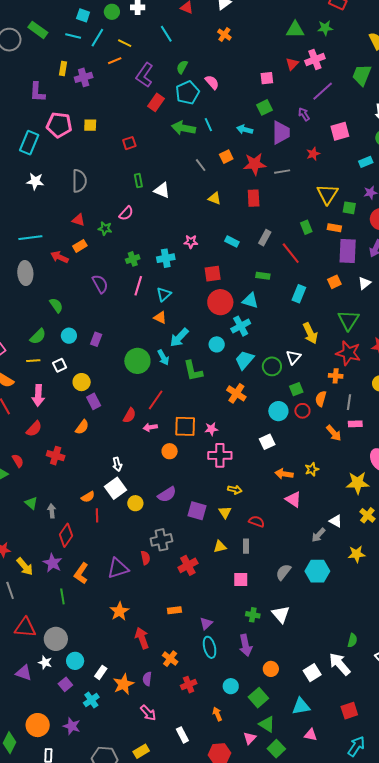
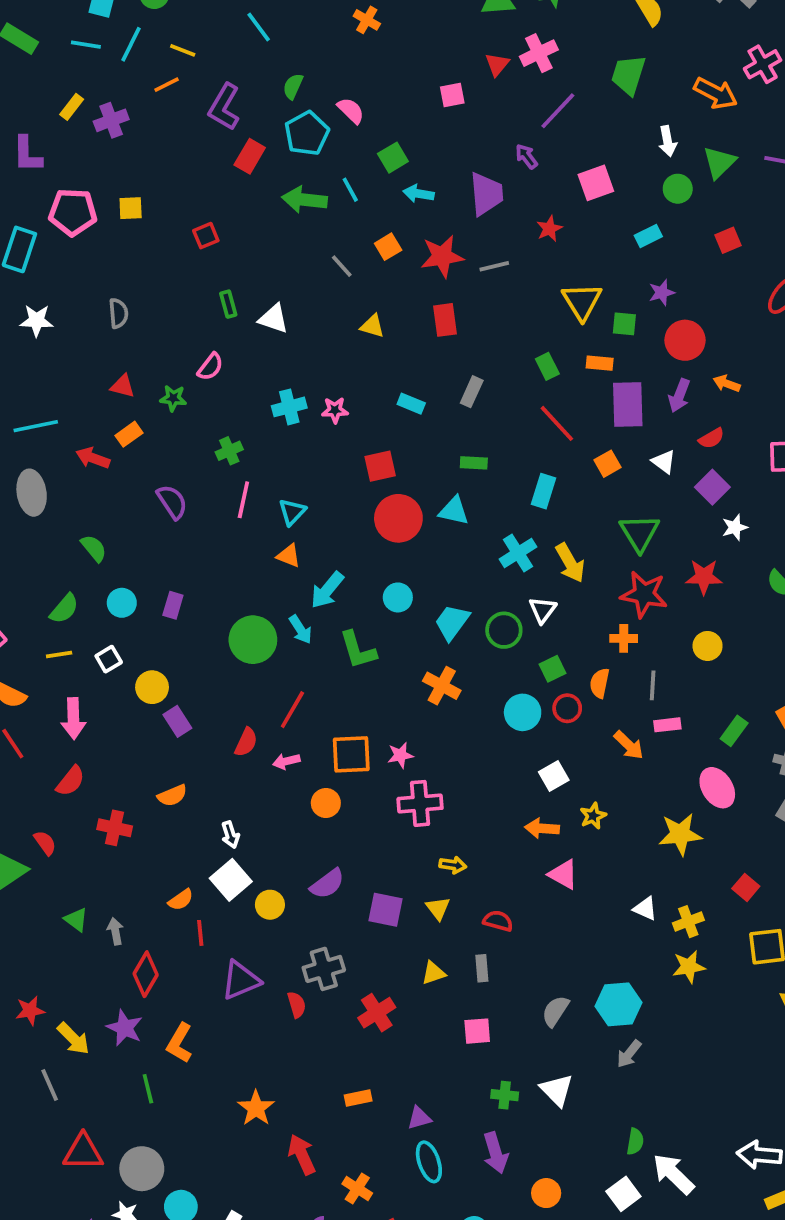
yellow rectangle: (63, 69) -> (72, 107), turned 32
green square: (264, 107) -> (393, 158), moved
gray semicircle: (79, 181) -> (118, 313), size x0.7
red line: (291, 253) -> (557, 423), moved
cyan cross: (166, 258) -> (289, 407), moved
white triangle: (364, 283) -> (664, 462), turned -40
cyan cross: (241, 326) -> (518, 553), moved
orange semicircle: (82, 427) -> (172, 796), moved, turned 35
white square: (267, 442) -> (554, 776), moved
yellow cross: (367, 515) -> (688, 922), moved, turned 35
gray arrow: (318, 535) -> (629, 1054), moved
purple triangle: (118, 568) -> (241, 980), moved
purple triangle: (206, 623) -> (419, 1118), turned 32
green semicircle: (352, 640) -> (635, 1141), moved

